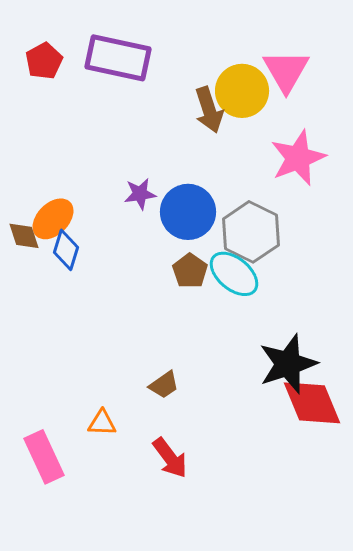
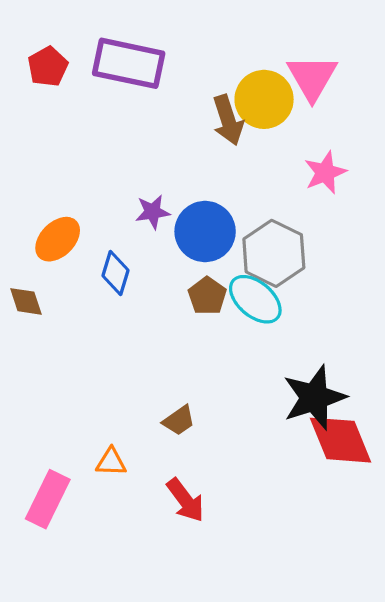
pink star: (298, 158) -> (325, 173), size x0.7
brown diamond: (24, 236) -> (26, 301), moved
blue diamond: (66, 250) -> (116, 273), moved
pink rectangle: (44, 457) -> (48, 499), turned 51

